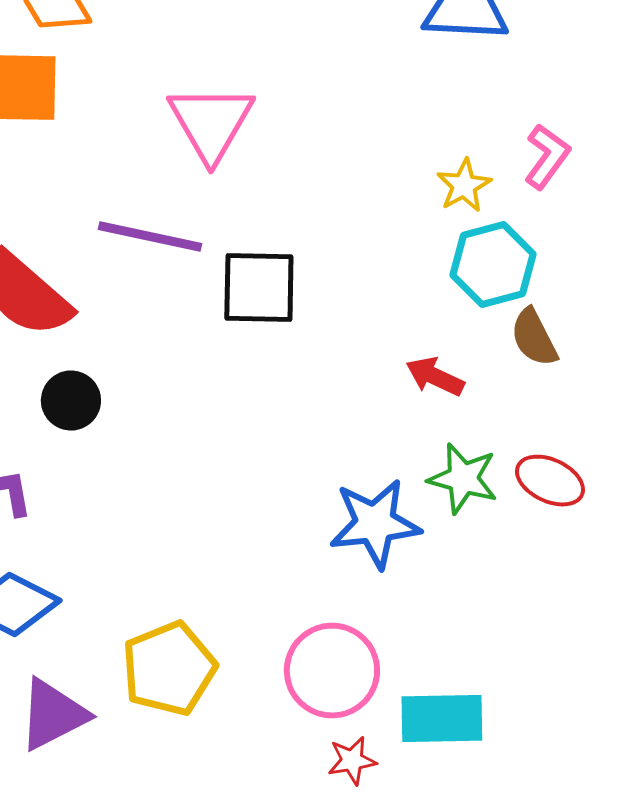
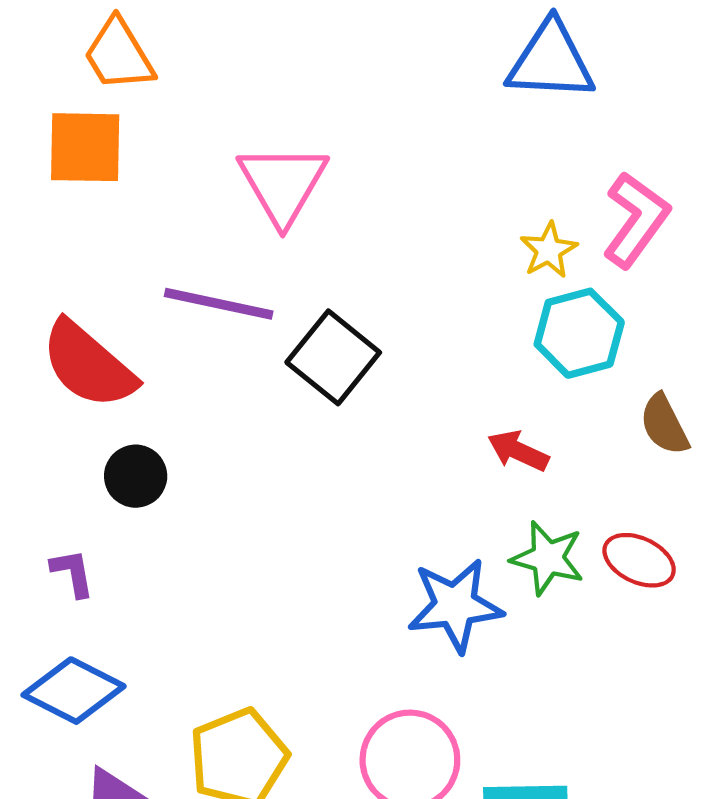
pink L-shape: (547, 157) -> (636, 220), size x1.4
black square: (259, 288) -> (333, 357), turned 38
brown semicircle: (534, 338) -> (664, 425), moved

